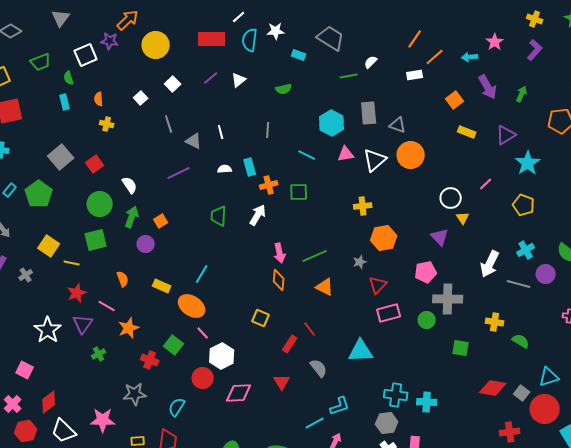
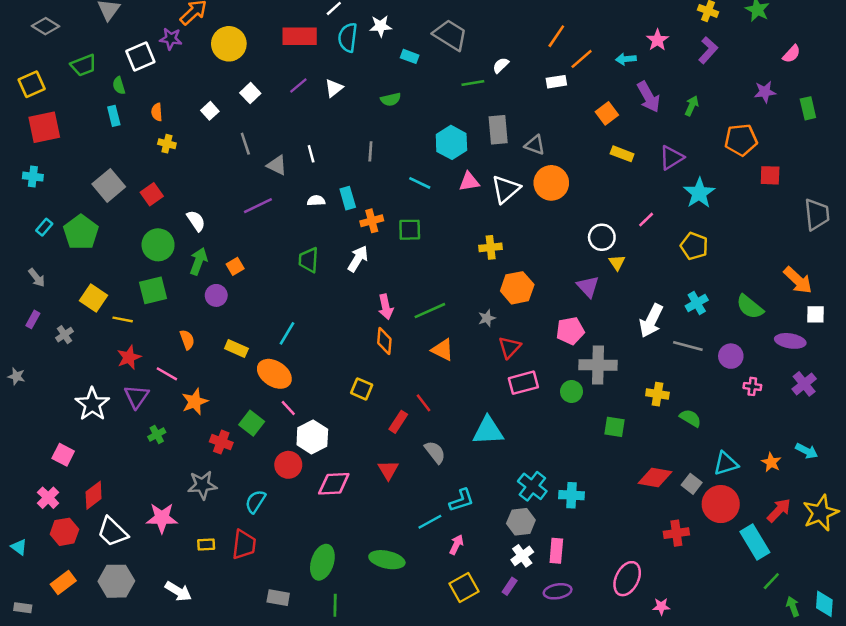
purple circle: (546, 274) -> (731, 356), moved
cyan cross: (396, 395) -> (532, 486), turned 30

